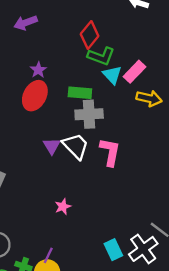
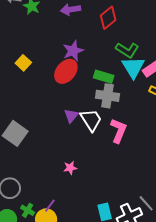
red diamond: (90, 35) -> (108, 18), moved
purple star: (38, 70) -> (73, 51), size x1.5
cyan triangle: (112, 75) -> (133, 67), size x1.4

